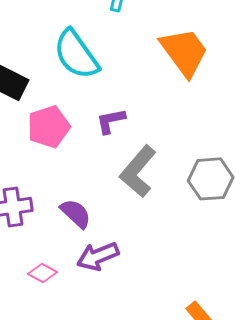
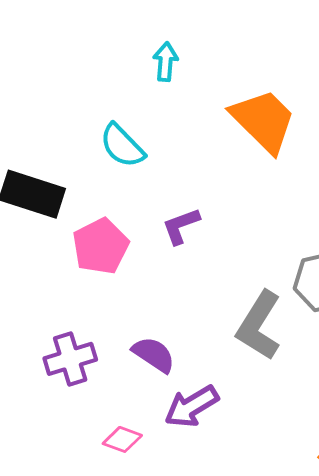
cyan semicircle: (76, 54) -> (122, 146), size x0.7
gray L-shape: (138, 171) -> (259, 325), moved

